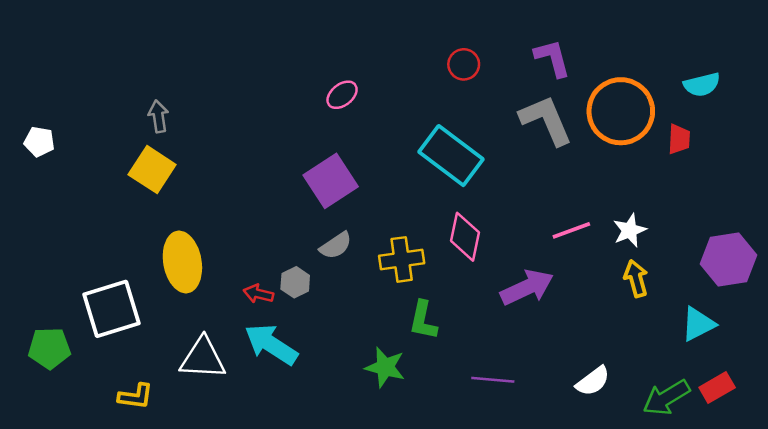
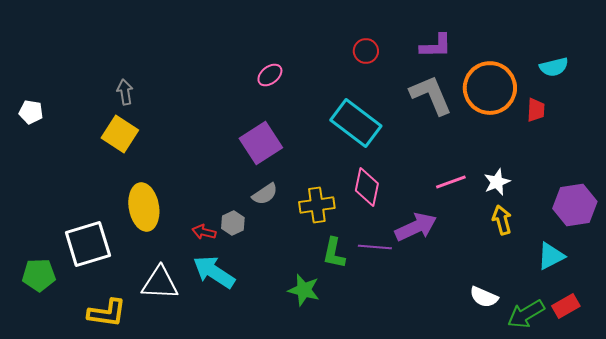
purple L-shape: (552, 58) -> (436, 46), turned 104
purple line: (493, 380) -> (375, 247), moved
white semicircle: (593, 381) -> (484, 297), moved, turned 60
yellow L-shape: (136, 396) -> (107, 313), size x1.4

